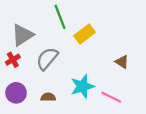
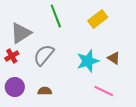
yellow rectangle: (85, 34) -> (98, 19), moved
cyan star: (82, 86) -> (88, 61), moved

